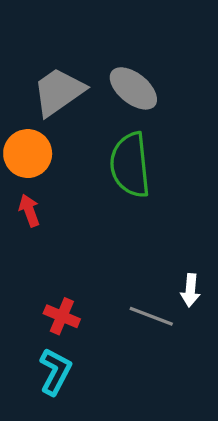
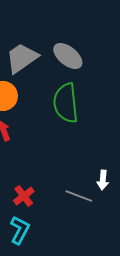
red cross: (62, 316) -> (24, 196), turned 30

